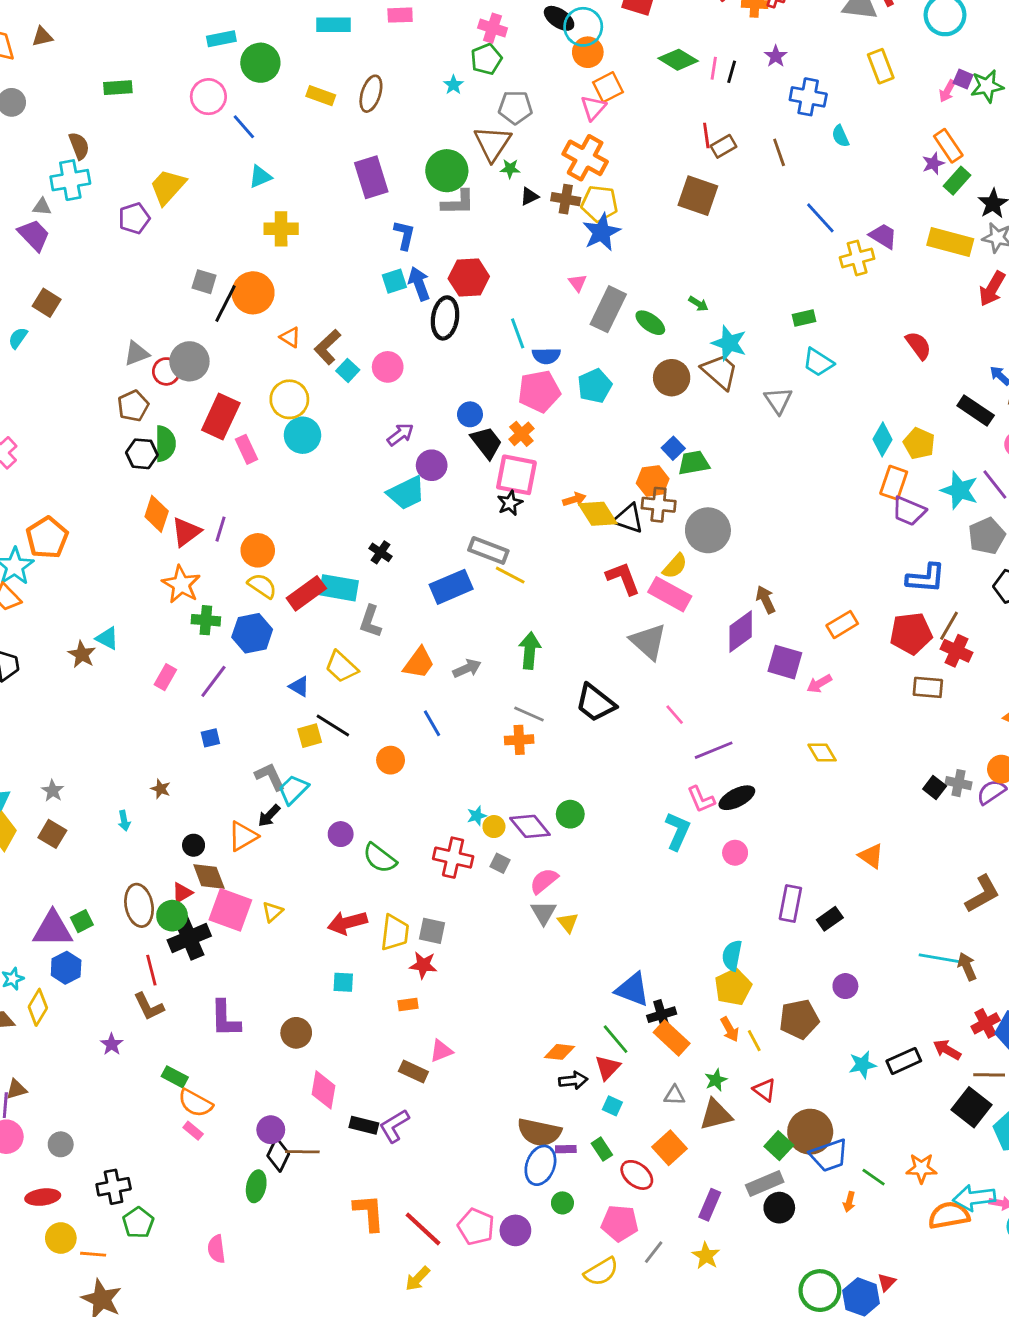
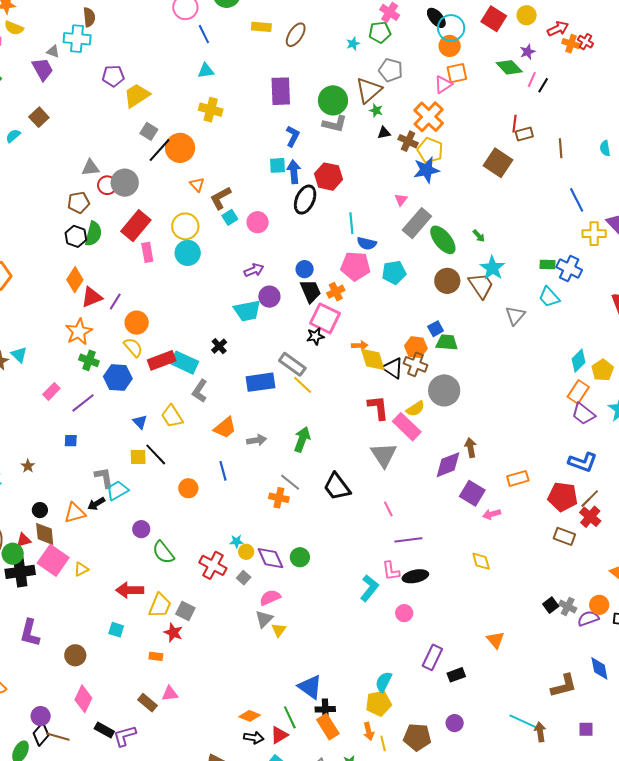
purple star: (776, 56) -> (528, 52), moved
yellow rectangle: (321, 96) -> (261, 27), turned -30
blue cross: (808, 97) -> (569, 268), moved
yellow trapezoid: (168, 187) -> (137, 95), moved
green ellipse: (650, 323) -> (443, 240), size x1.4

